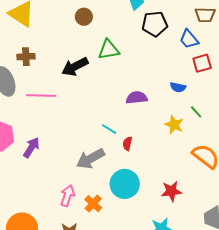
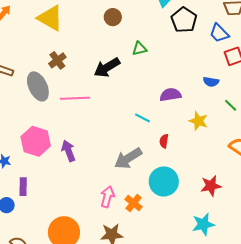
black pentagon: (155, 24) -> (184, 20), turned -30
green triangle: (109, 50) -> (140, 49), size x0.7
brown cross: (26, 57) -> (57, 60), turned -30
yellow star: (174, 125) -> (198, 121), moved
cyan line: (109, 129) -> (142, 118), moved
purple arrow: (31, 147) -> (68, 151), turned -50

